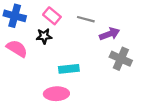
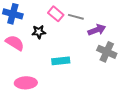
pink rectangle: (52, 16) -> (56, 14), moved
pink ellipse: (56, 94) -> (26, 83), moved

